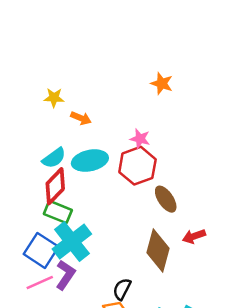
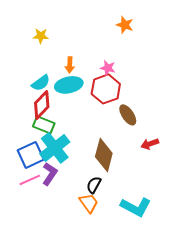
orange arrow: (81, 118) -> (70, 65), moved, turned 70
blue square: (41, 250) -> (31, 155), turned 32
brown diamond: (158, 250) -> (104, 155), moved

